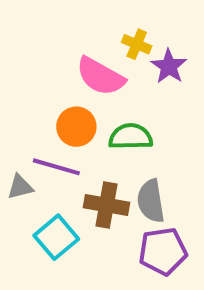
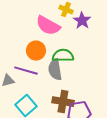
gray semicircle: (151, 201) -> (55, 70), moved
brown cross: (107, 205) -> (63, 102), moved

